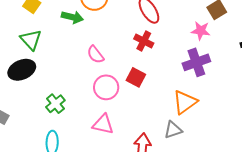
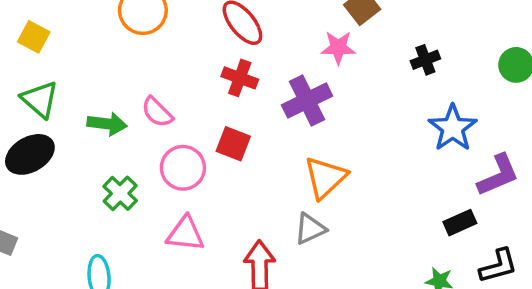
green arrow: (72, 17) -> (107, 124), moved
purple cross: (196, 62) -> (307, 100), moved
green cross: (55, 104) -> (120, 193), moved

